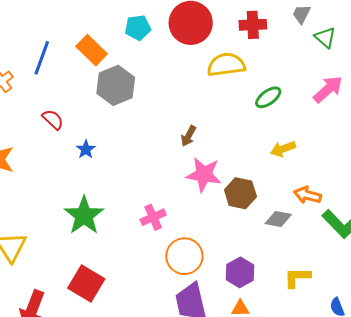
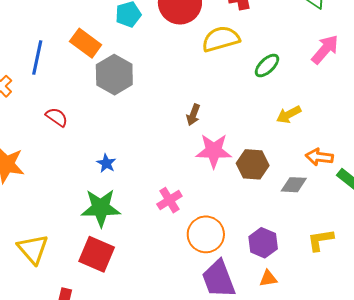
blue star: (86, 149) -> (106, 163), moved
green star: (84, 215) -> (101, 208), turned -30
red square: (86, 283) -> (97, 254), moved

